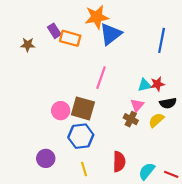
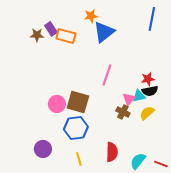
orange star: (97, 17) -> (91, 16), size x0.6
blue line: (162, 40) -> (152, 19), moved
brown star: (28, 45) -> (37, 35), moved
pink line: (101, 78) -> (107, 75), moved
cyan triangle: (145, 85) -> (139, 96), moved
black semicircle: (168, 103) -> (150, 91), moved

